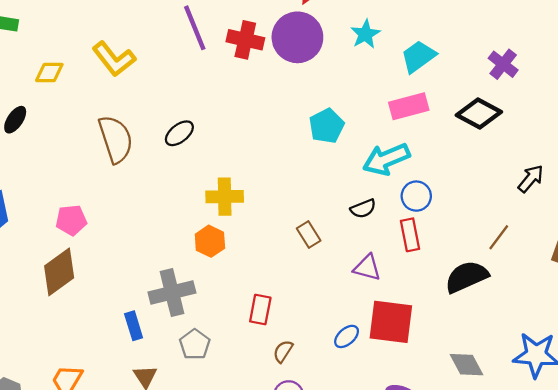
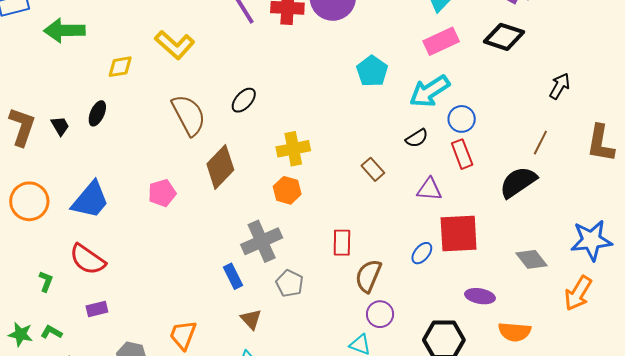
brown diamond: (59, 272) -> (220, 167), moved
brown semicircle: (283, 351) -> (368, 276), size x1.6

